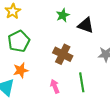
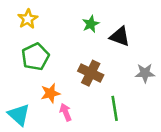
orange star: (21, 70) -> (50, 93), moved
pink arrow: (55, 86) -> (66, 112), moved

